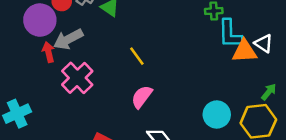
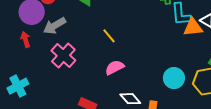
red arrow: (48, 52) -> (25, 40), moved
pink semicircle: (142, 97) -> (115, 67), turned 30

